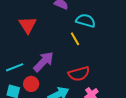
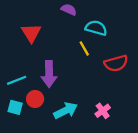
purple arrow: (44, 62) -> (49, 74), turned 135
red semicircle: (79, 74) -> (116, 63), moved

